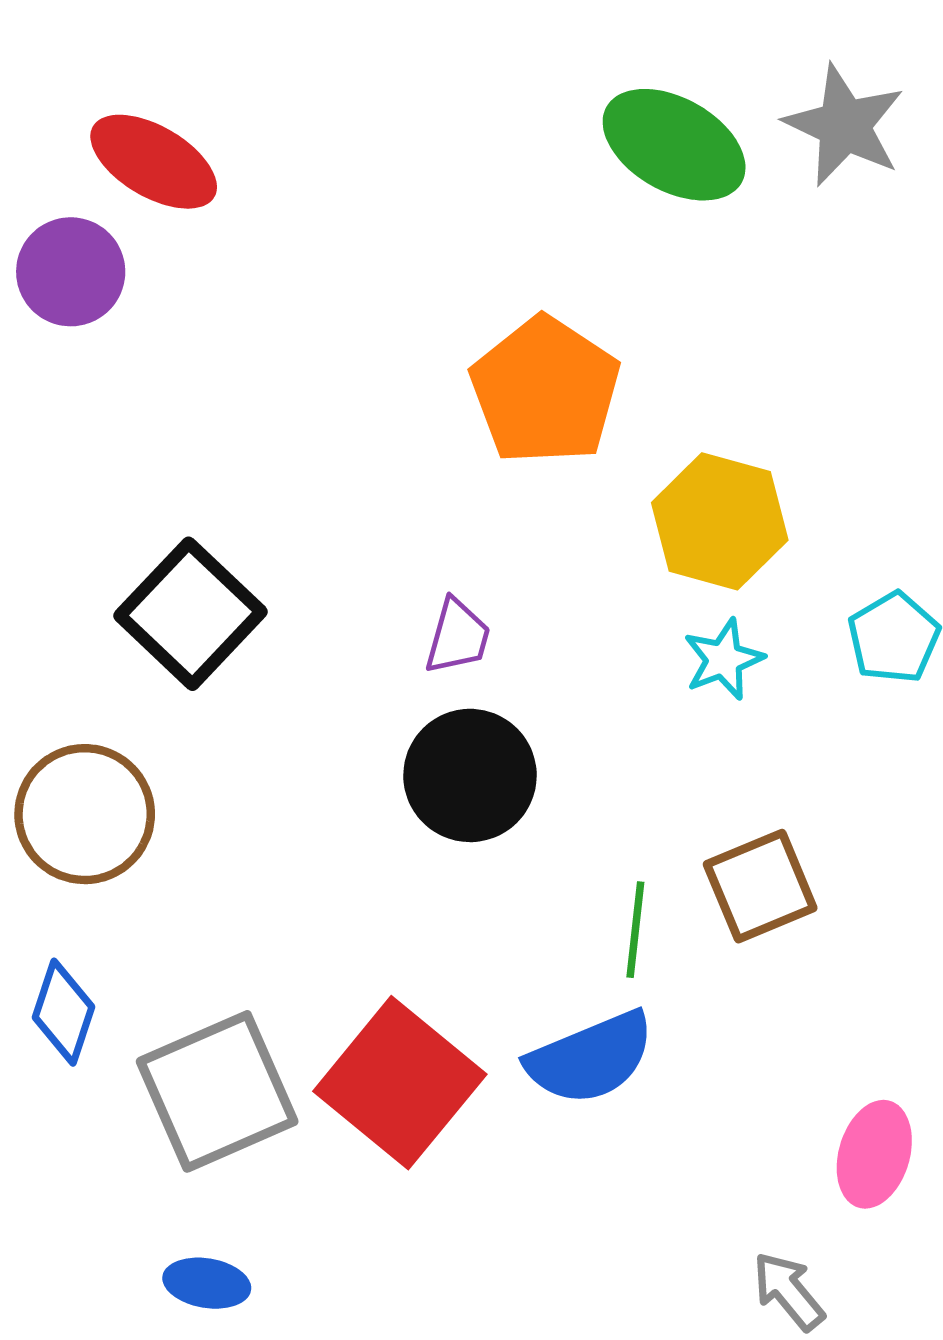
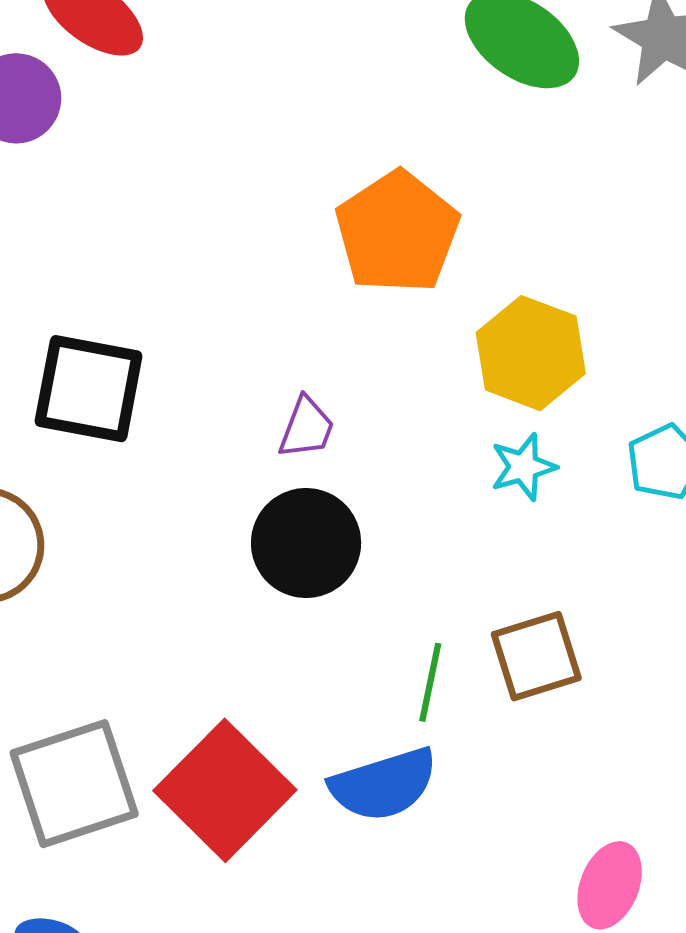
black square: (190, 614) -> (89, 389), turned -38

